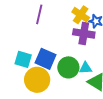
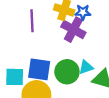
purple line: (39, 14) -> (32, 21), moved
purple cross: (84, 33) -> (73, 30), turned 35

